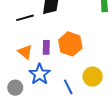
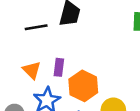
orange hexagon: (70, 44) -> (83, 86), moved

